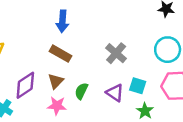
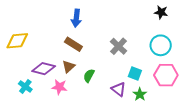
purple diamond: (25, 85) -> (44, 69), turned 45
purple triangle: (115, 93) -> (119, 89), moved
pink star: (57, 106) -> (59, 87), moved

